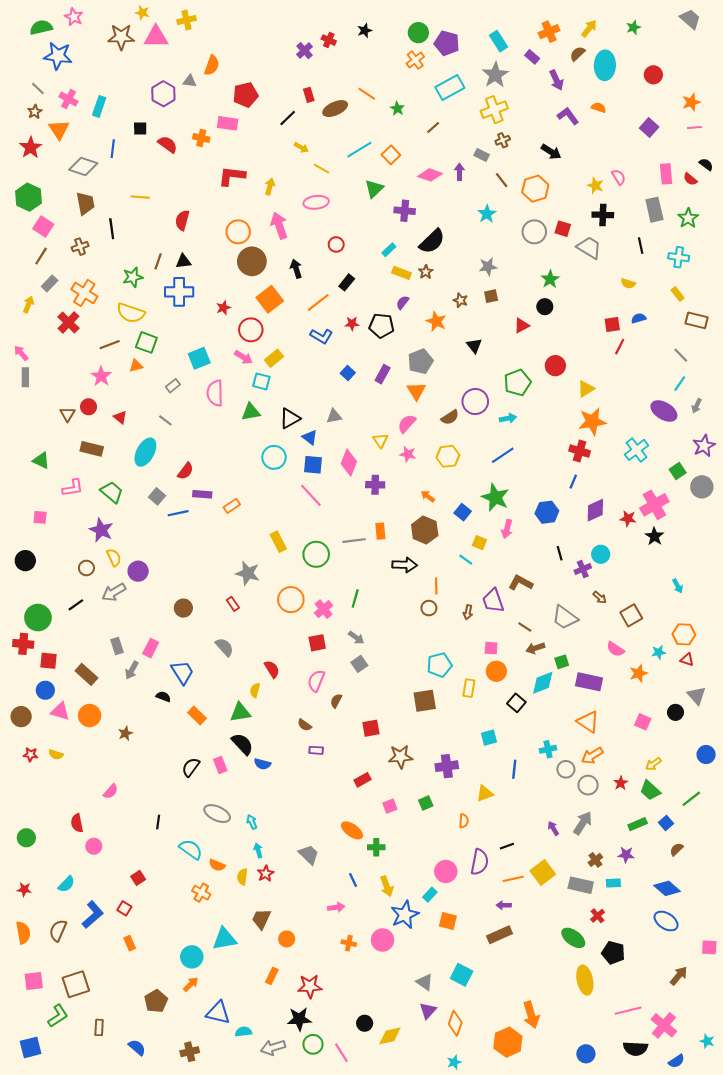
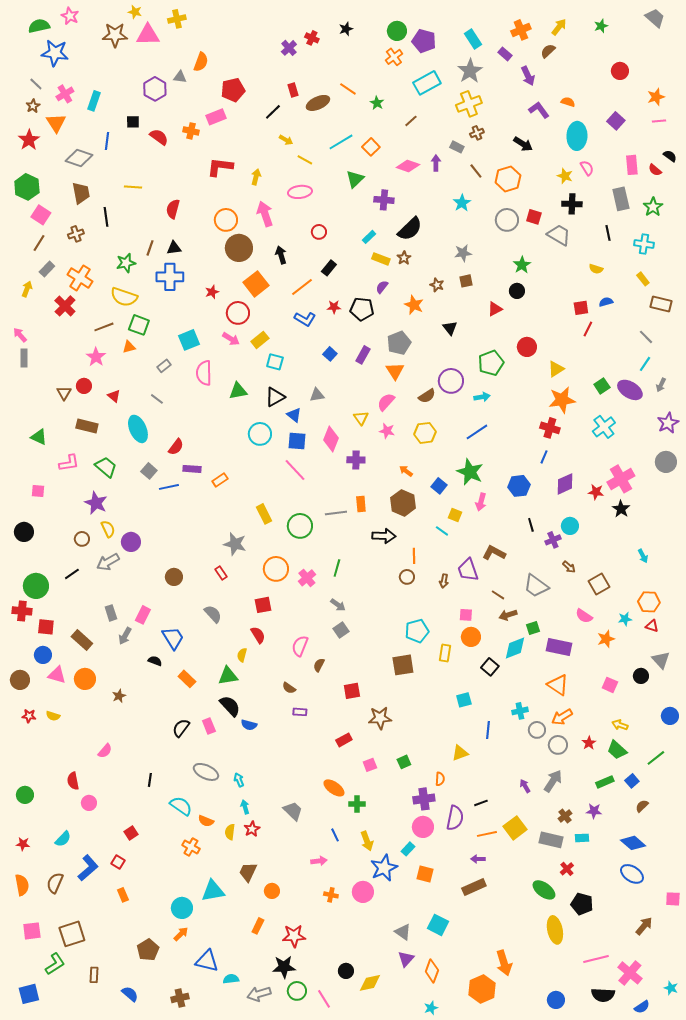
cyan ellipse: (605, 65) -> (577, 136), moved
pink cross: (69, 99) -> (65, 94), turned 30
pink rectangle: (228, 123) -> (216, 117), turned -30
cyan square: (261, 381) -> (275, 362), moved
cyan ellipse: (145, 452) -> (138, 429), turned -52
green square: (678, 471) -> (602, 386), moved
red square: (317, 643) -> (263, 605), moved
yellow arrow: (653, 764) -> (620, 725), turned 56
purple cross: (447, 766) -> (424, 799), moved

